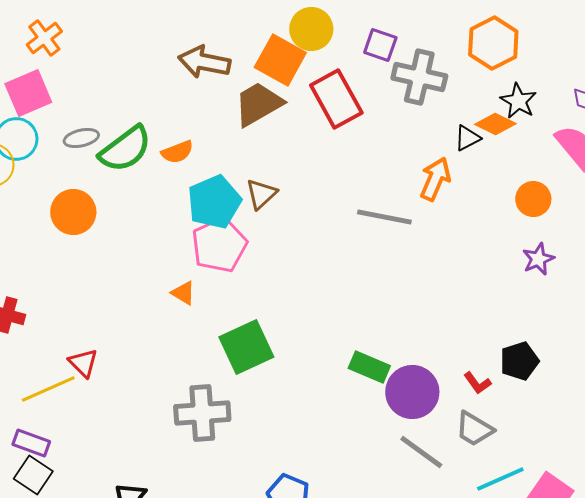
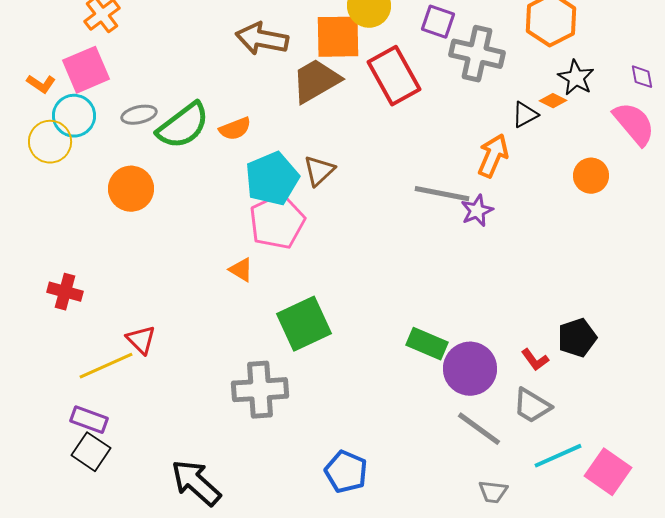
orange square: (280, 60) -> (338, 37), turned -30
orange diamond: (495, 124) -> (553, 101), size x0.7
purple star: (538, 259) -> (477, 211), moved

